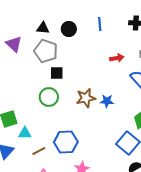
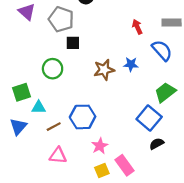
red arrow: (117, 58) -> (137, 27), turned -104
green circle: (49, 97) -> (53, 69), moved
blue star: (107, 101) -> (131, 64), moved

